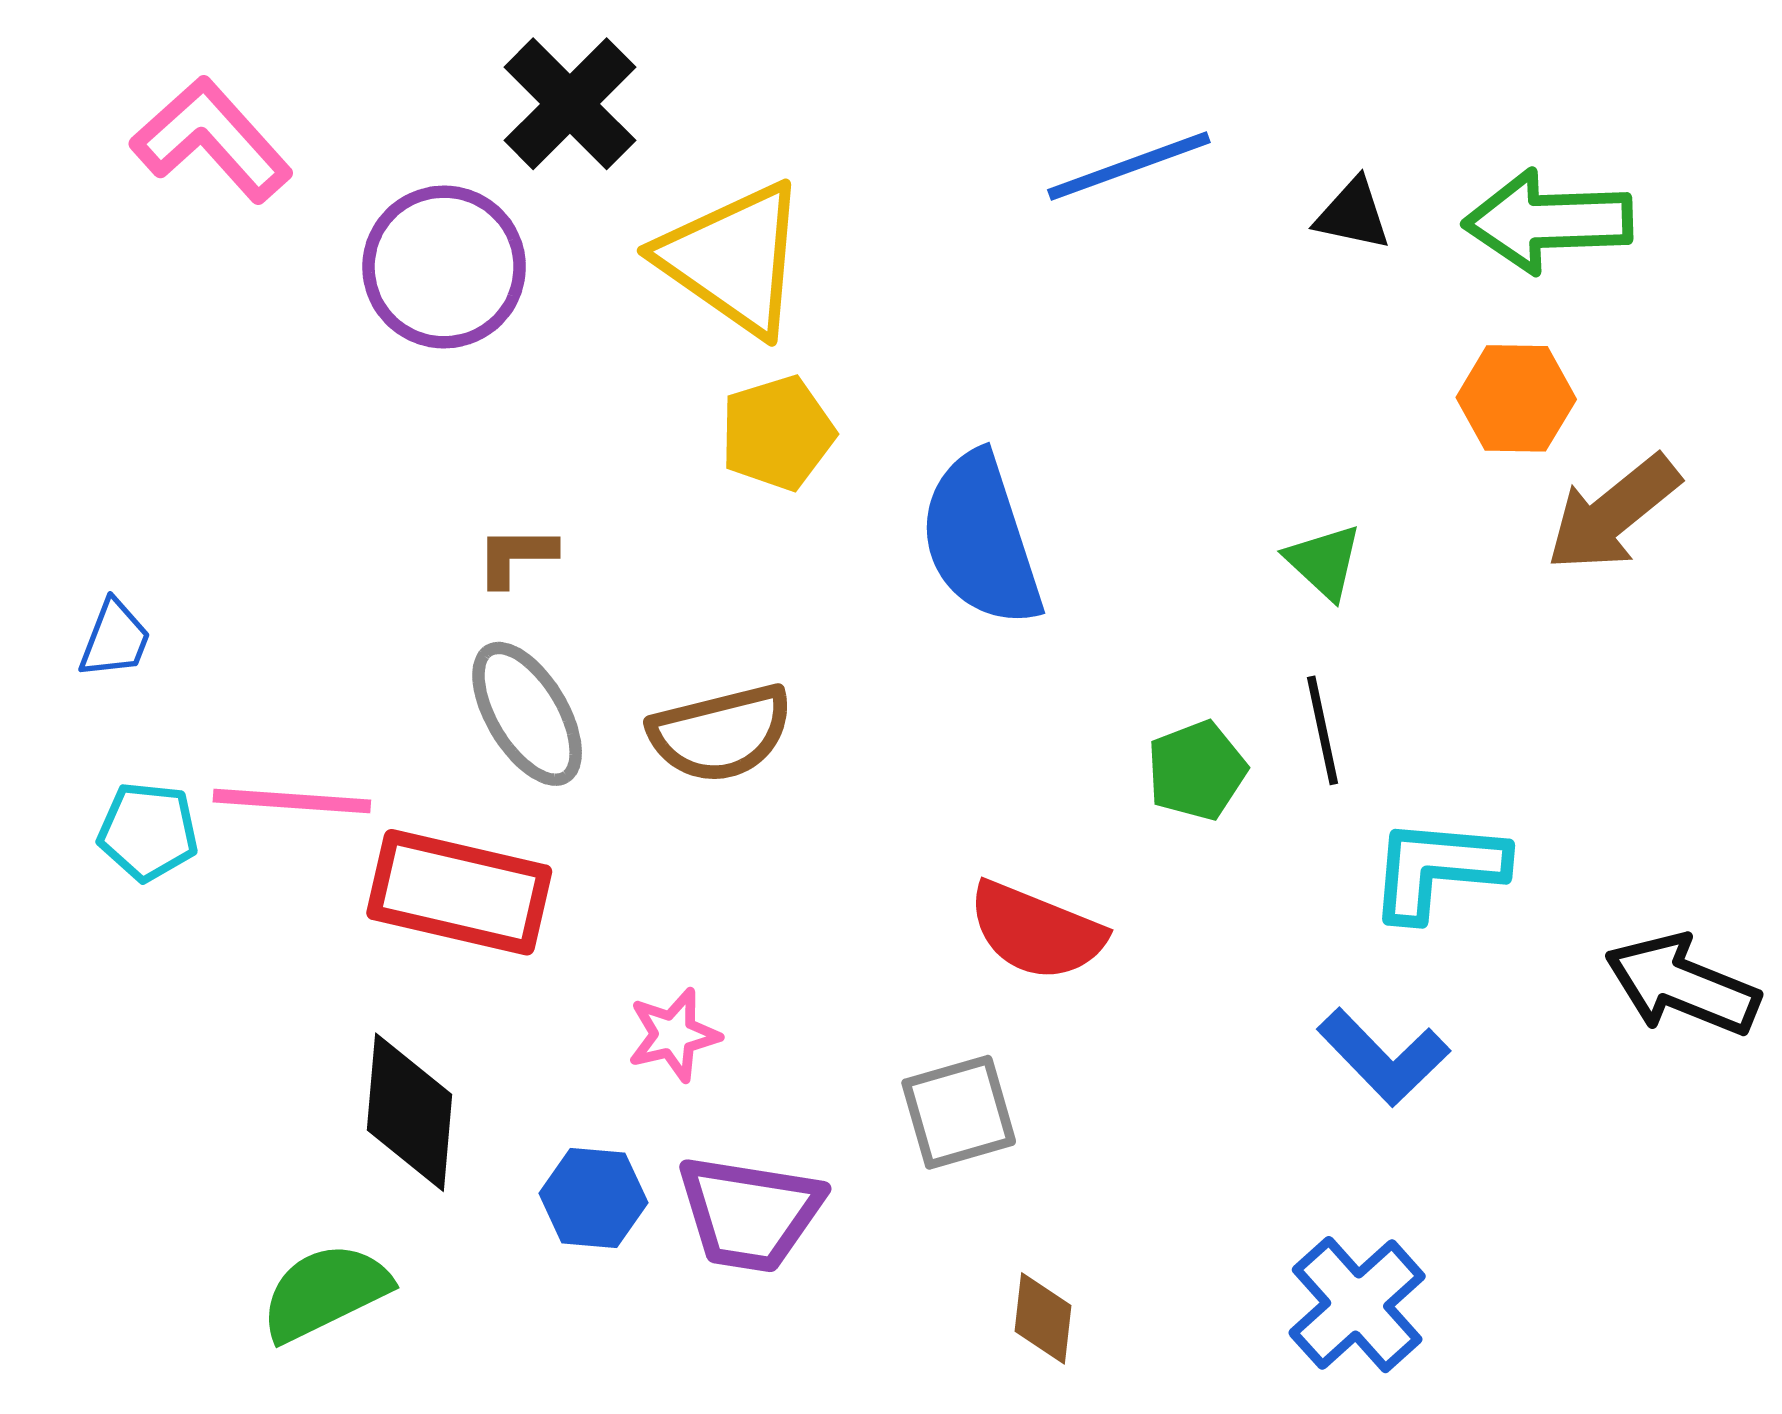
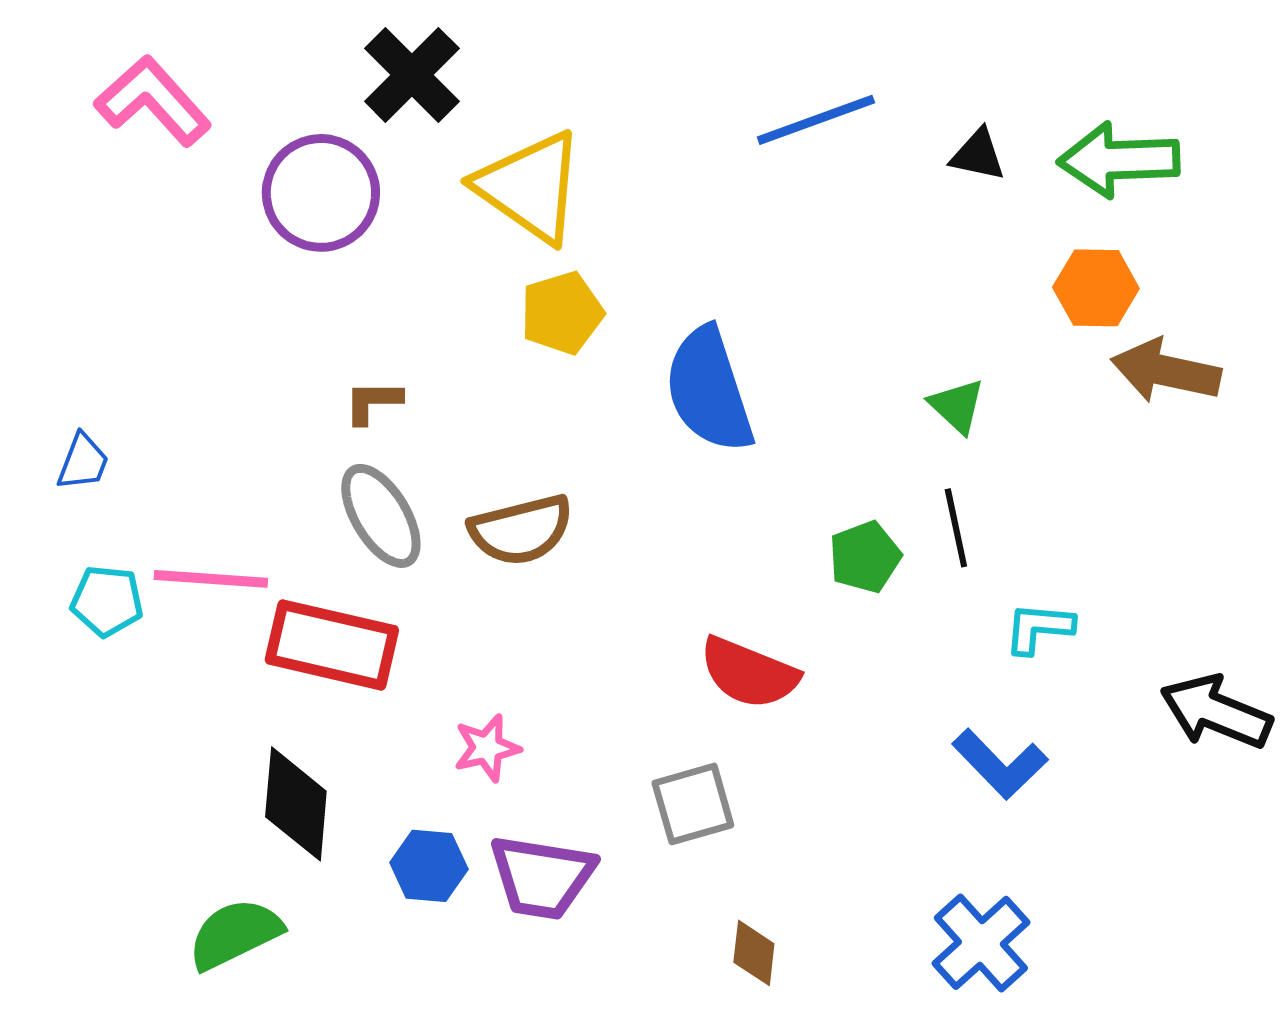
brown arrow: (1613, 513) -> (1166, 371), turned 51
cyan L-shape: (1437, 869) -> (1039, 628), size x0.7

